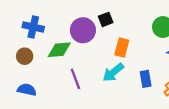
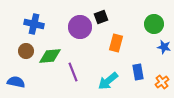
green diamond: (59, 50) -> (50, 56), moved
cyan arrow: (113, 72) -> (108, 81), moved
blue semicircle: (27, 90) -> (16, 82), moved

